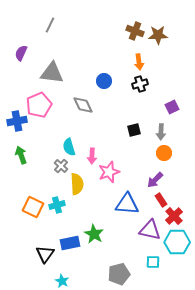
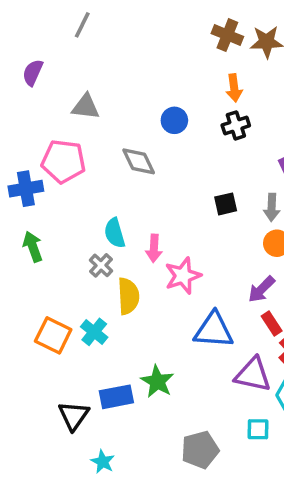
gray triangle: (52, 73) -> (86, 107), size x0.7
pink pentagon: (39, 105) -> (63, 161), turned 30
cyan cross: (57, 205) -> (94, 332), turned -35

